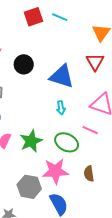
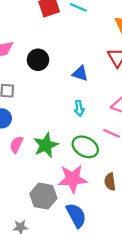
blue triangle: (62, 76) -> (80, 73), size x0.6

